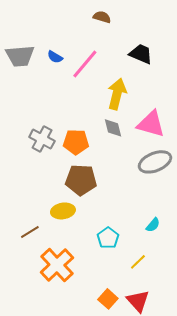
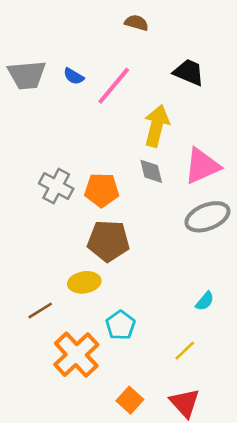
pink triangle: (151, 124) -> (202, 166), turned -40
cyan pentagon: (108, 238) -> (120, 325), moved
orange square: (108, 299) -> (130, 400), moved

